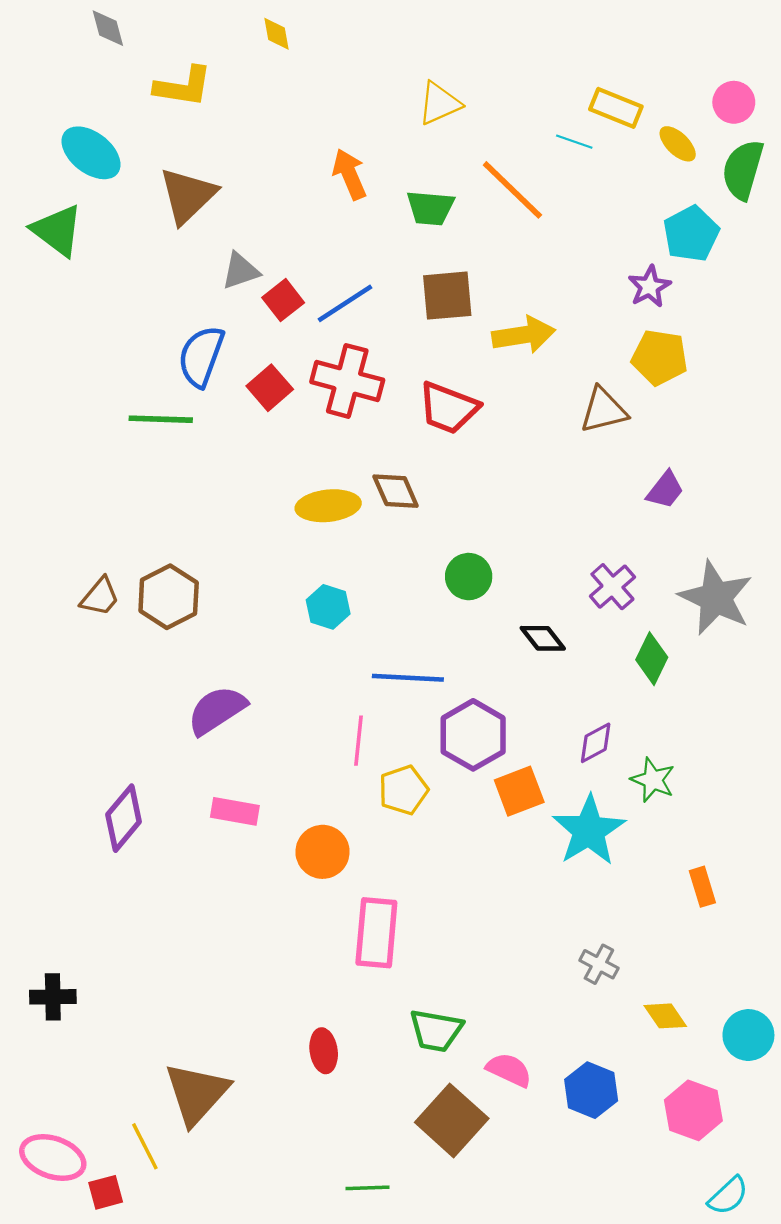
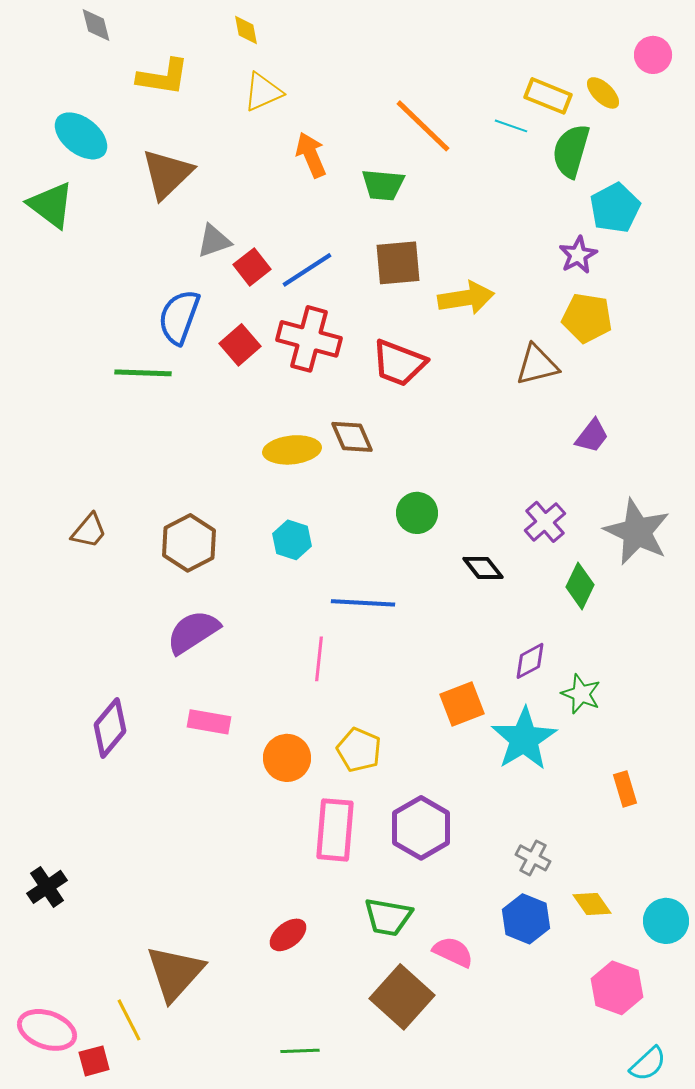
pink circle: (734, 102) -> (653, 55), moved
yellow triangle: (439, 103) -> (263, 92), moved
yellow ellipse: (678, 144) -> (603, 93), moved
green semicircle: (743, 170) -> (571, 151), moved
orange line: (512, 190) -> (423, 126), moved
brown hexagon: (169, 597) -> (189, 543), moved
purple hexagon: (473, 735) -> (421, 828), moved
yellow pentagon: (403, 790) -> (359, 750), moved, turned -30
black cross: (53, 997) -> (47, 887), turned -33
red ellipse: (324, 1051) -> (288, 935), turned 60
blue hexagon: (591, 1090) -> (526, 919), moved
green line: (367, 1188) -> (300, 1051), moved

